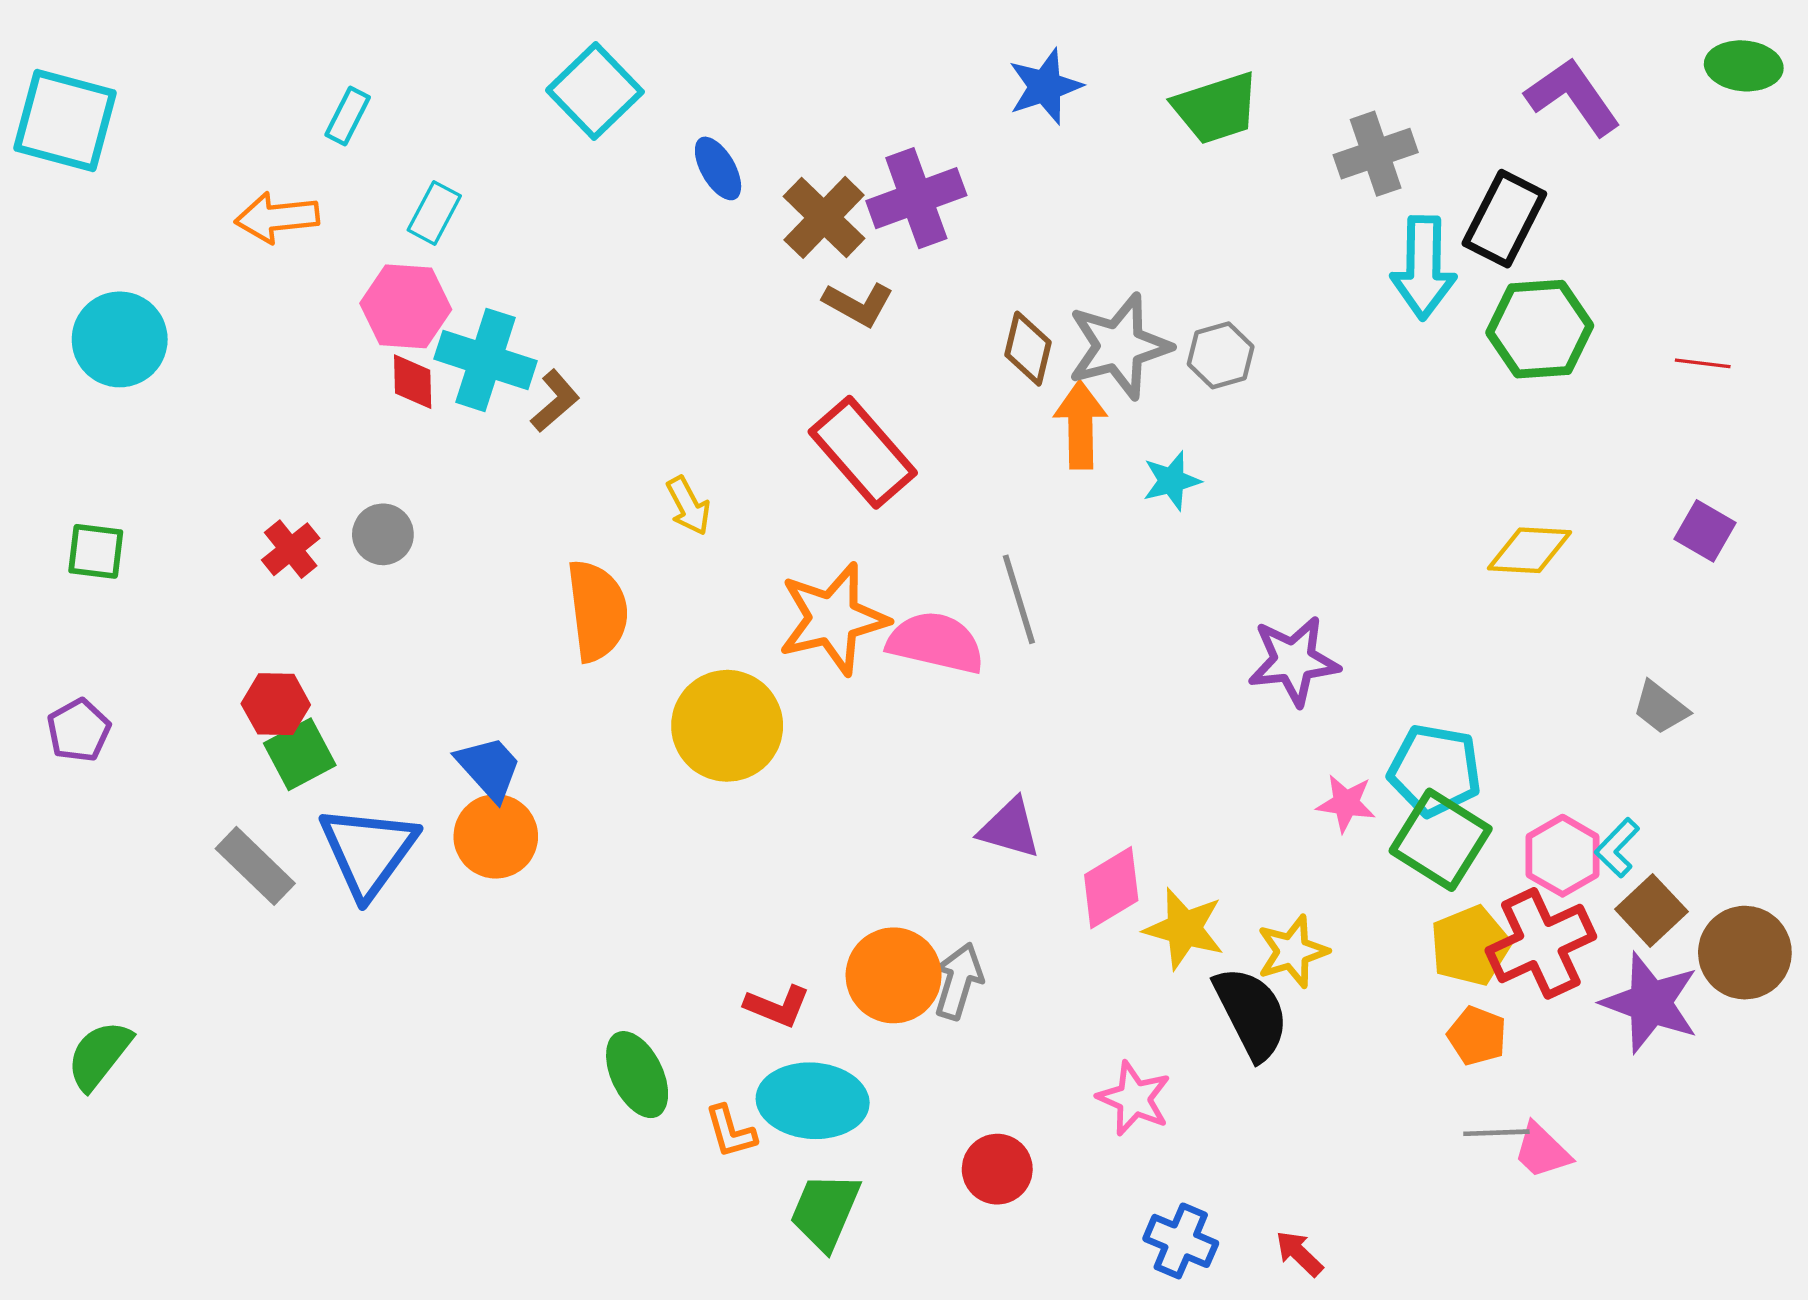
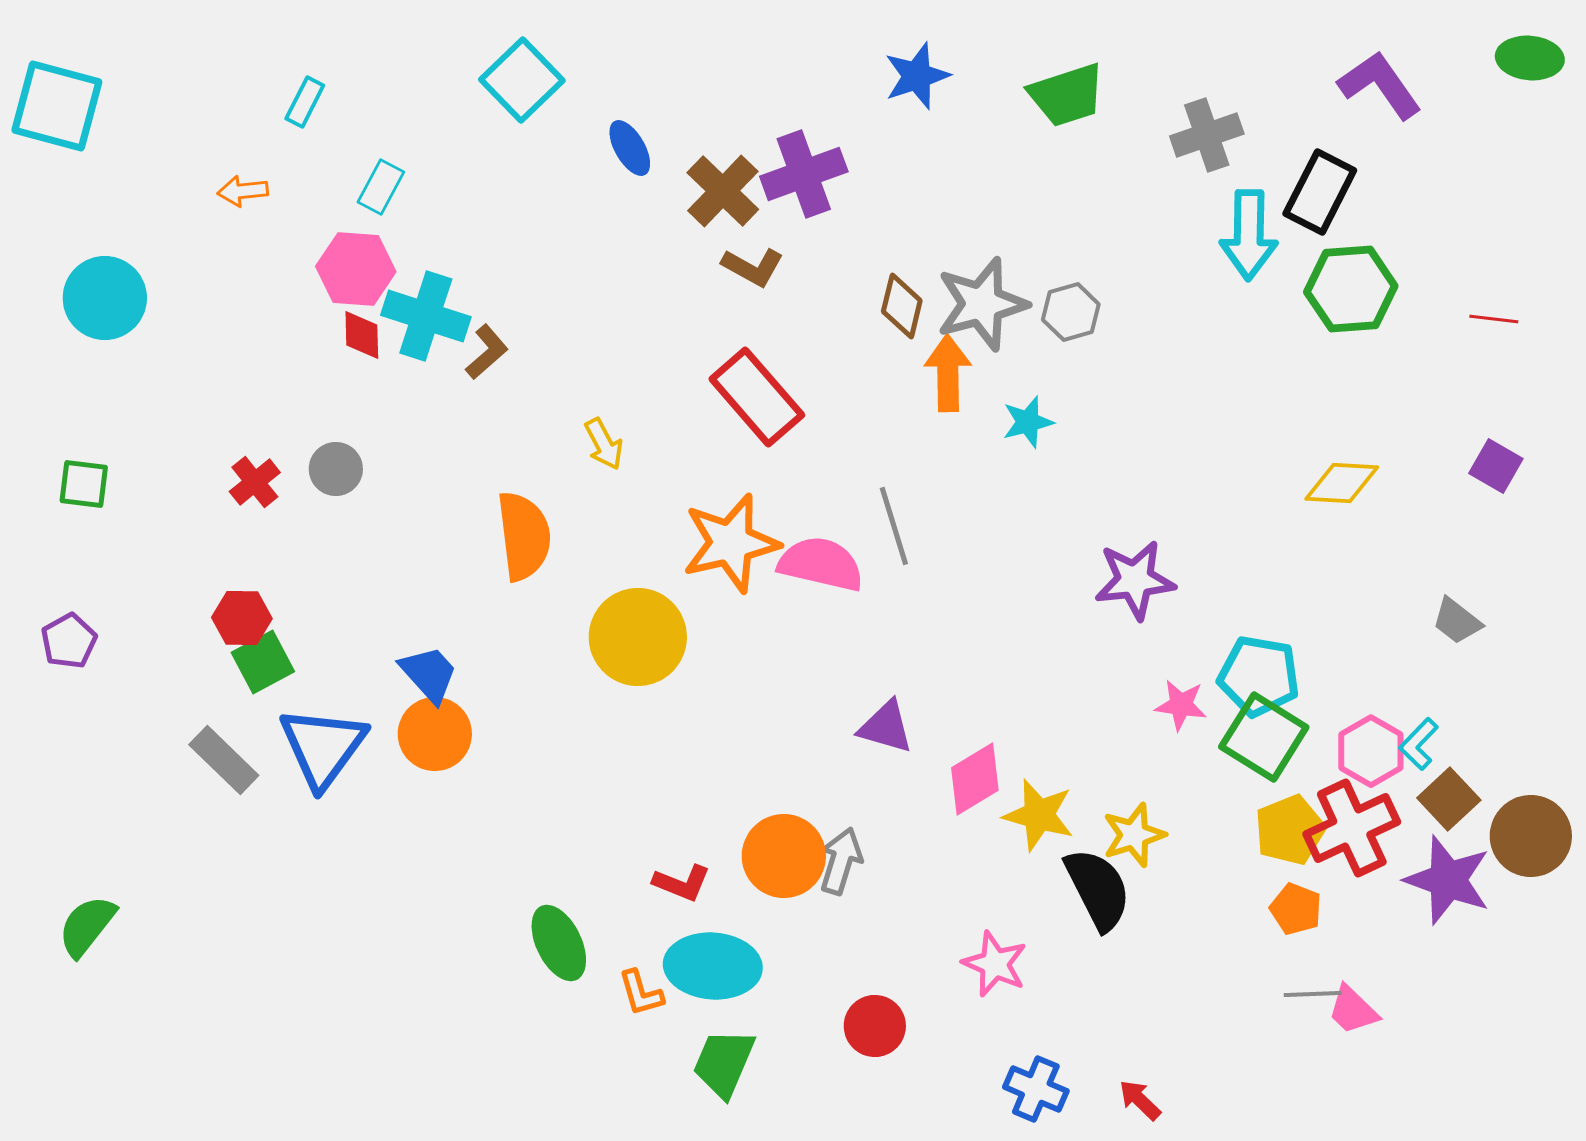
orange arrow: (277, 217) -> (243, 191), size x0.7

